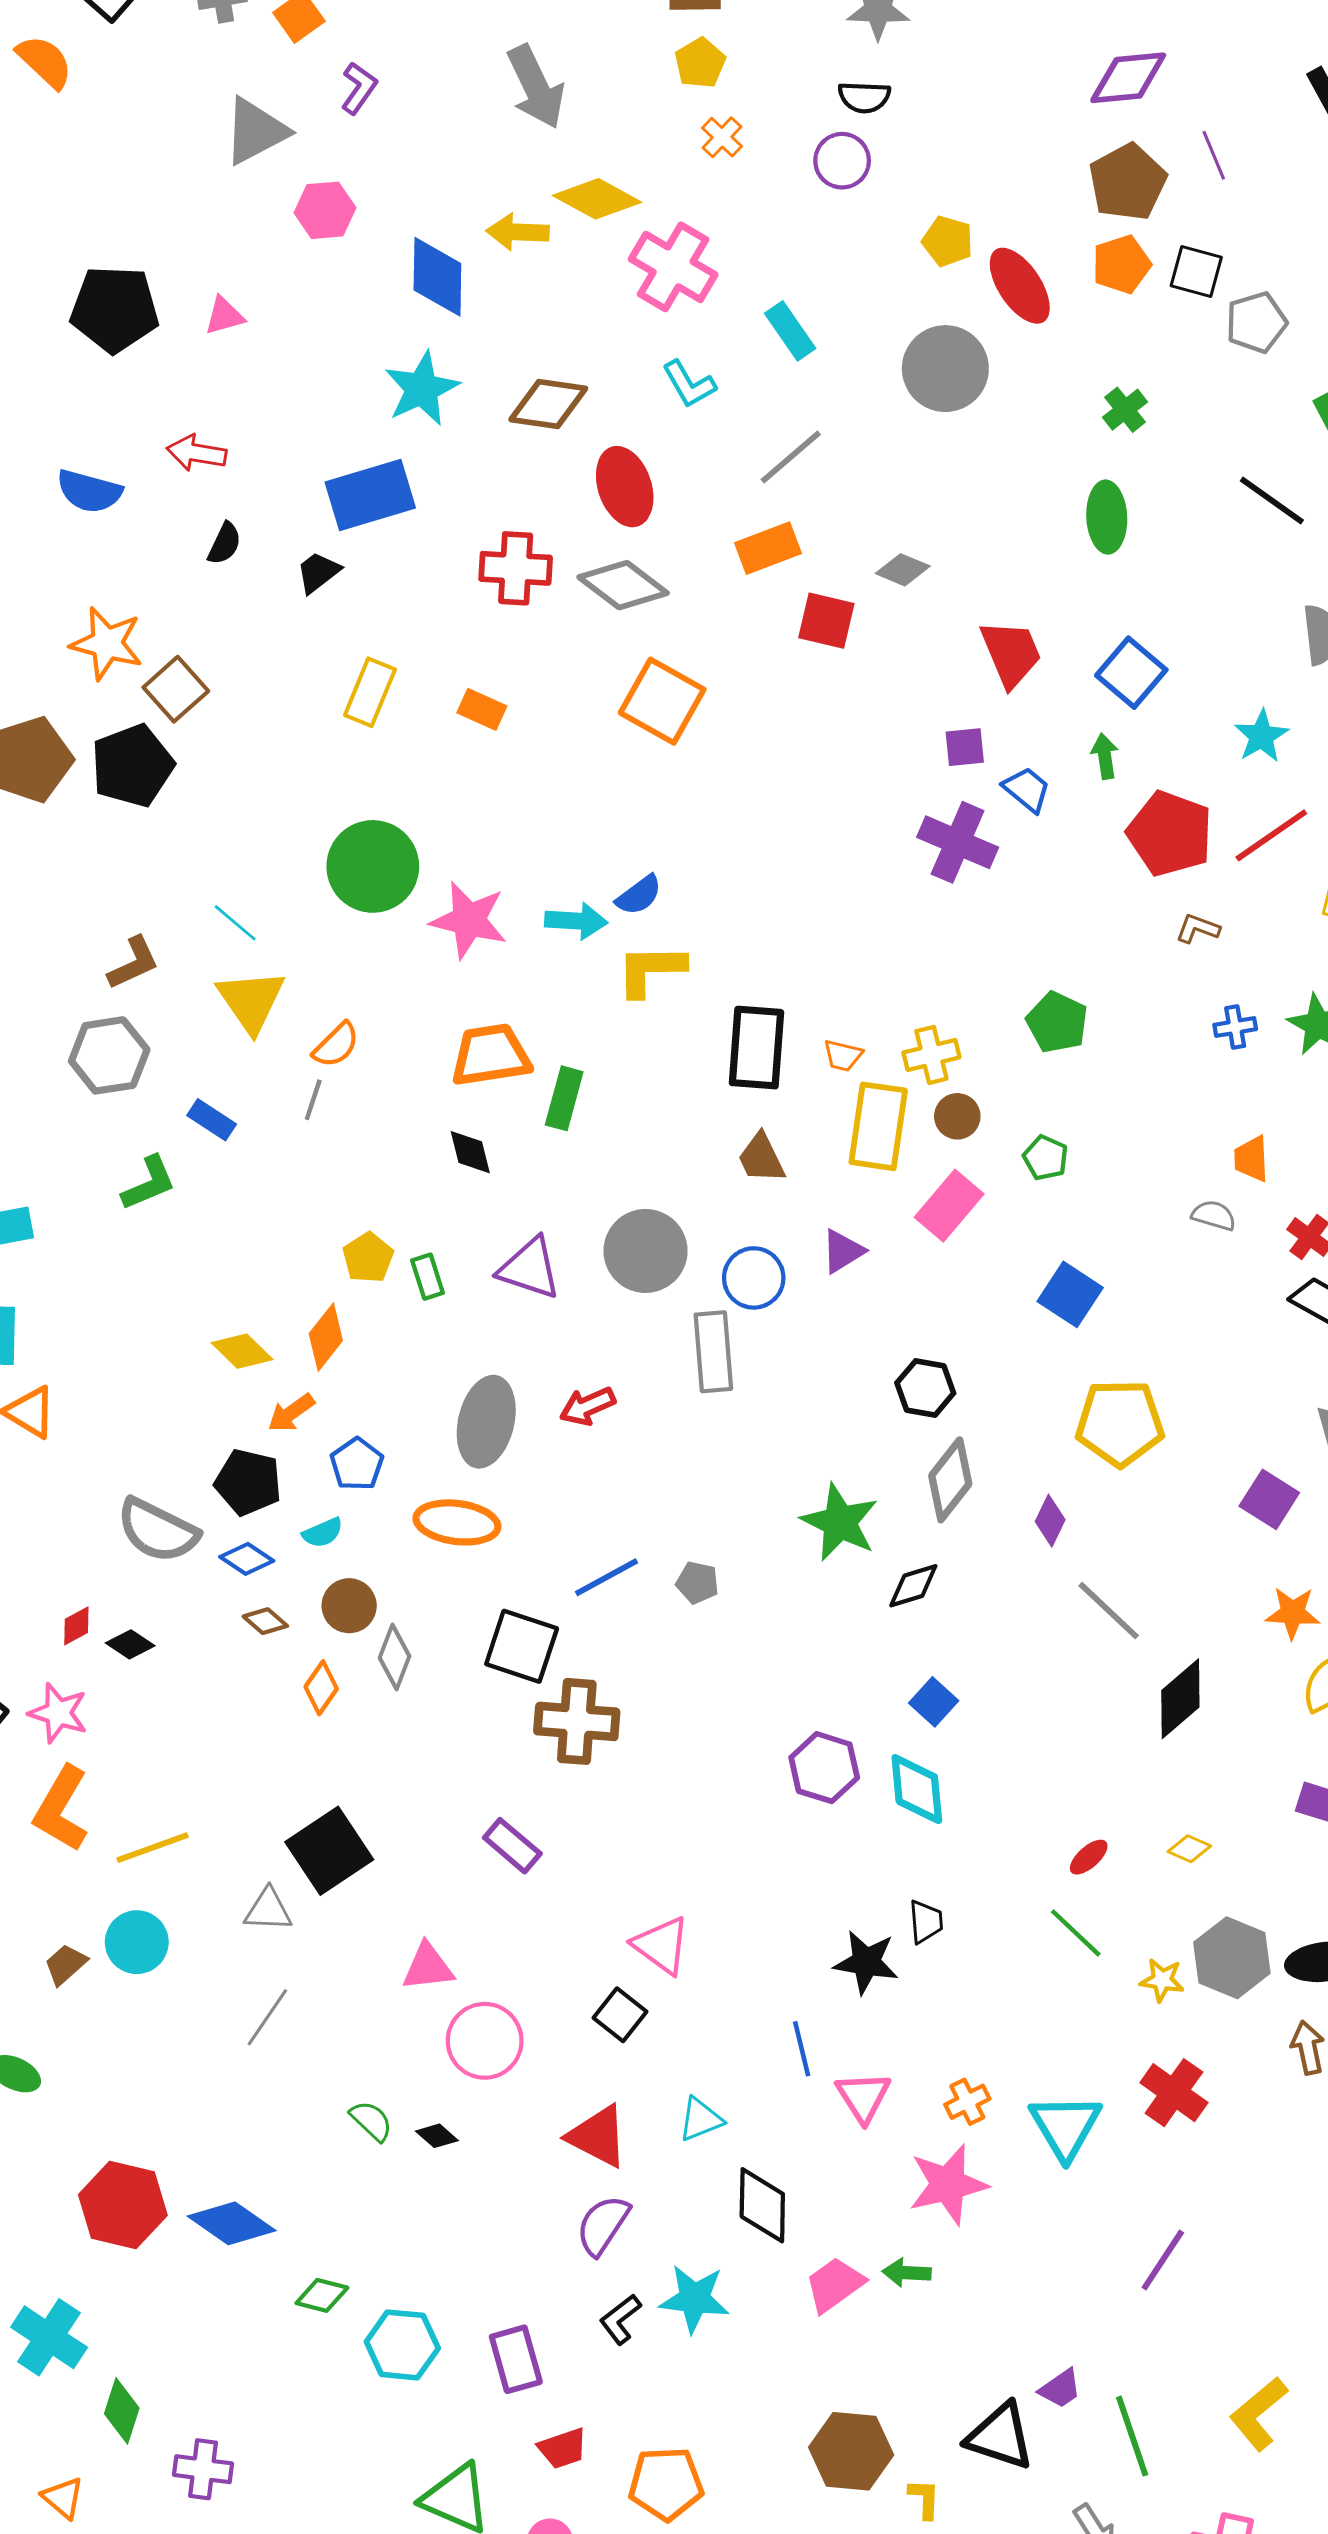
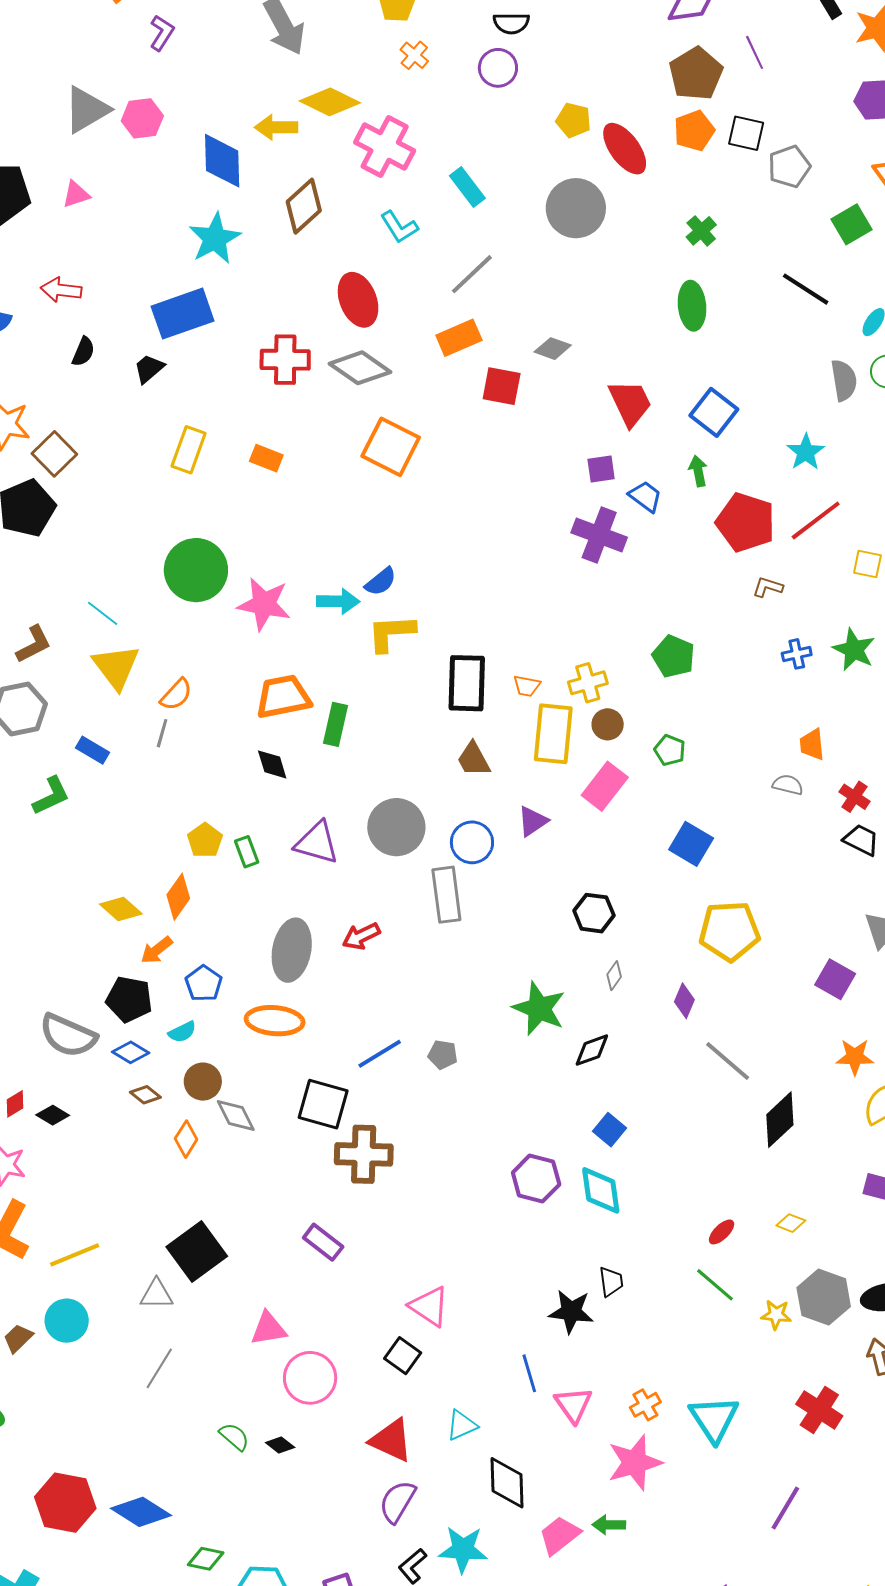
gray triangle: (256, 131) -> (87, 110), moved
brown diamond: (548, 404) -> (304, 206), moved, turned -48
gray diamond: (950, 1480) -> (614, 976), size x0.5
gray diamond: (395, 1657) -> (236, 1116), turned -45
red cross: (1174, 2093) -> (819, 1410), moved

